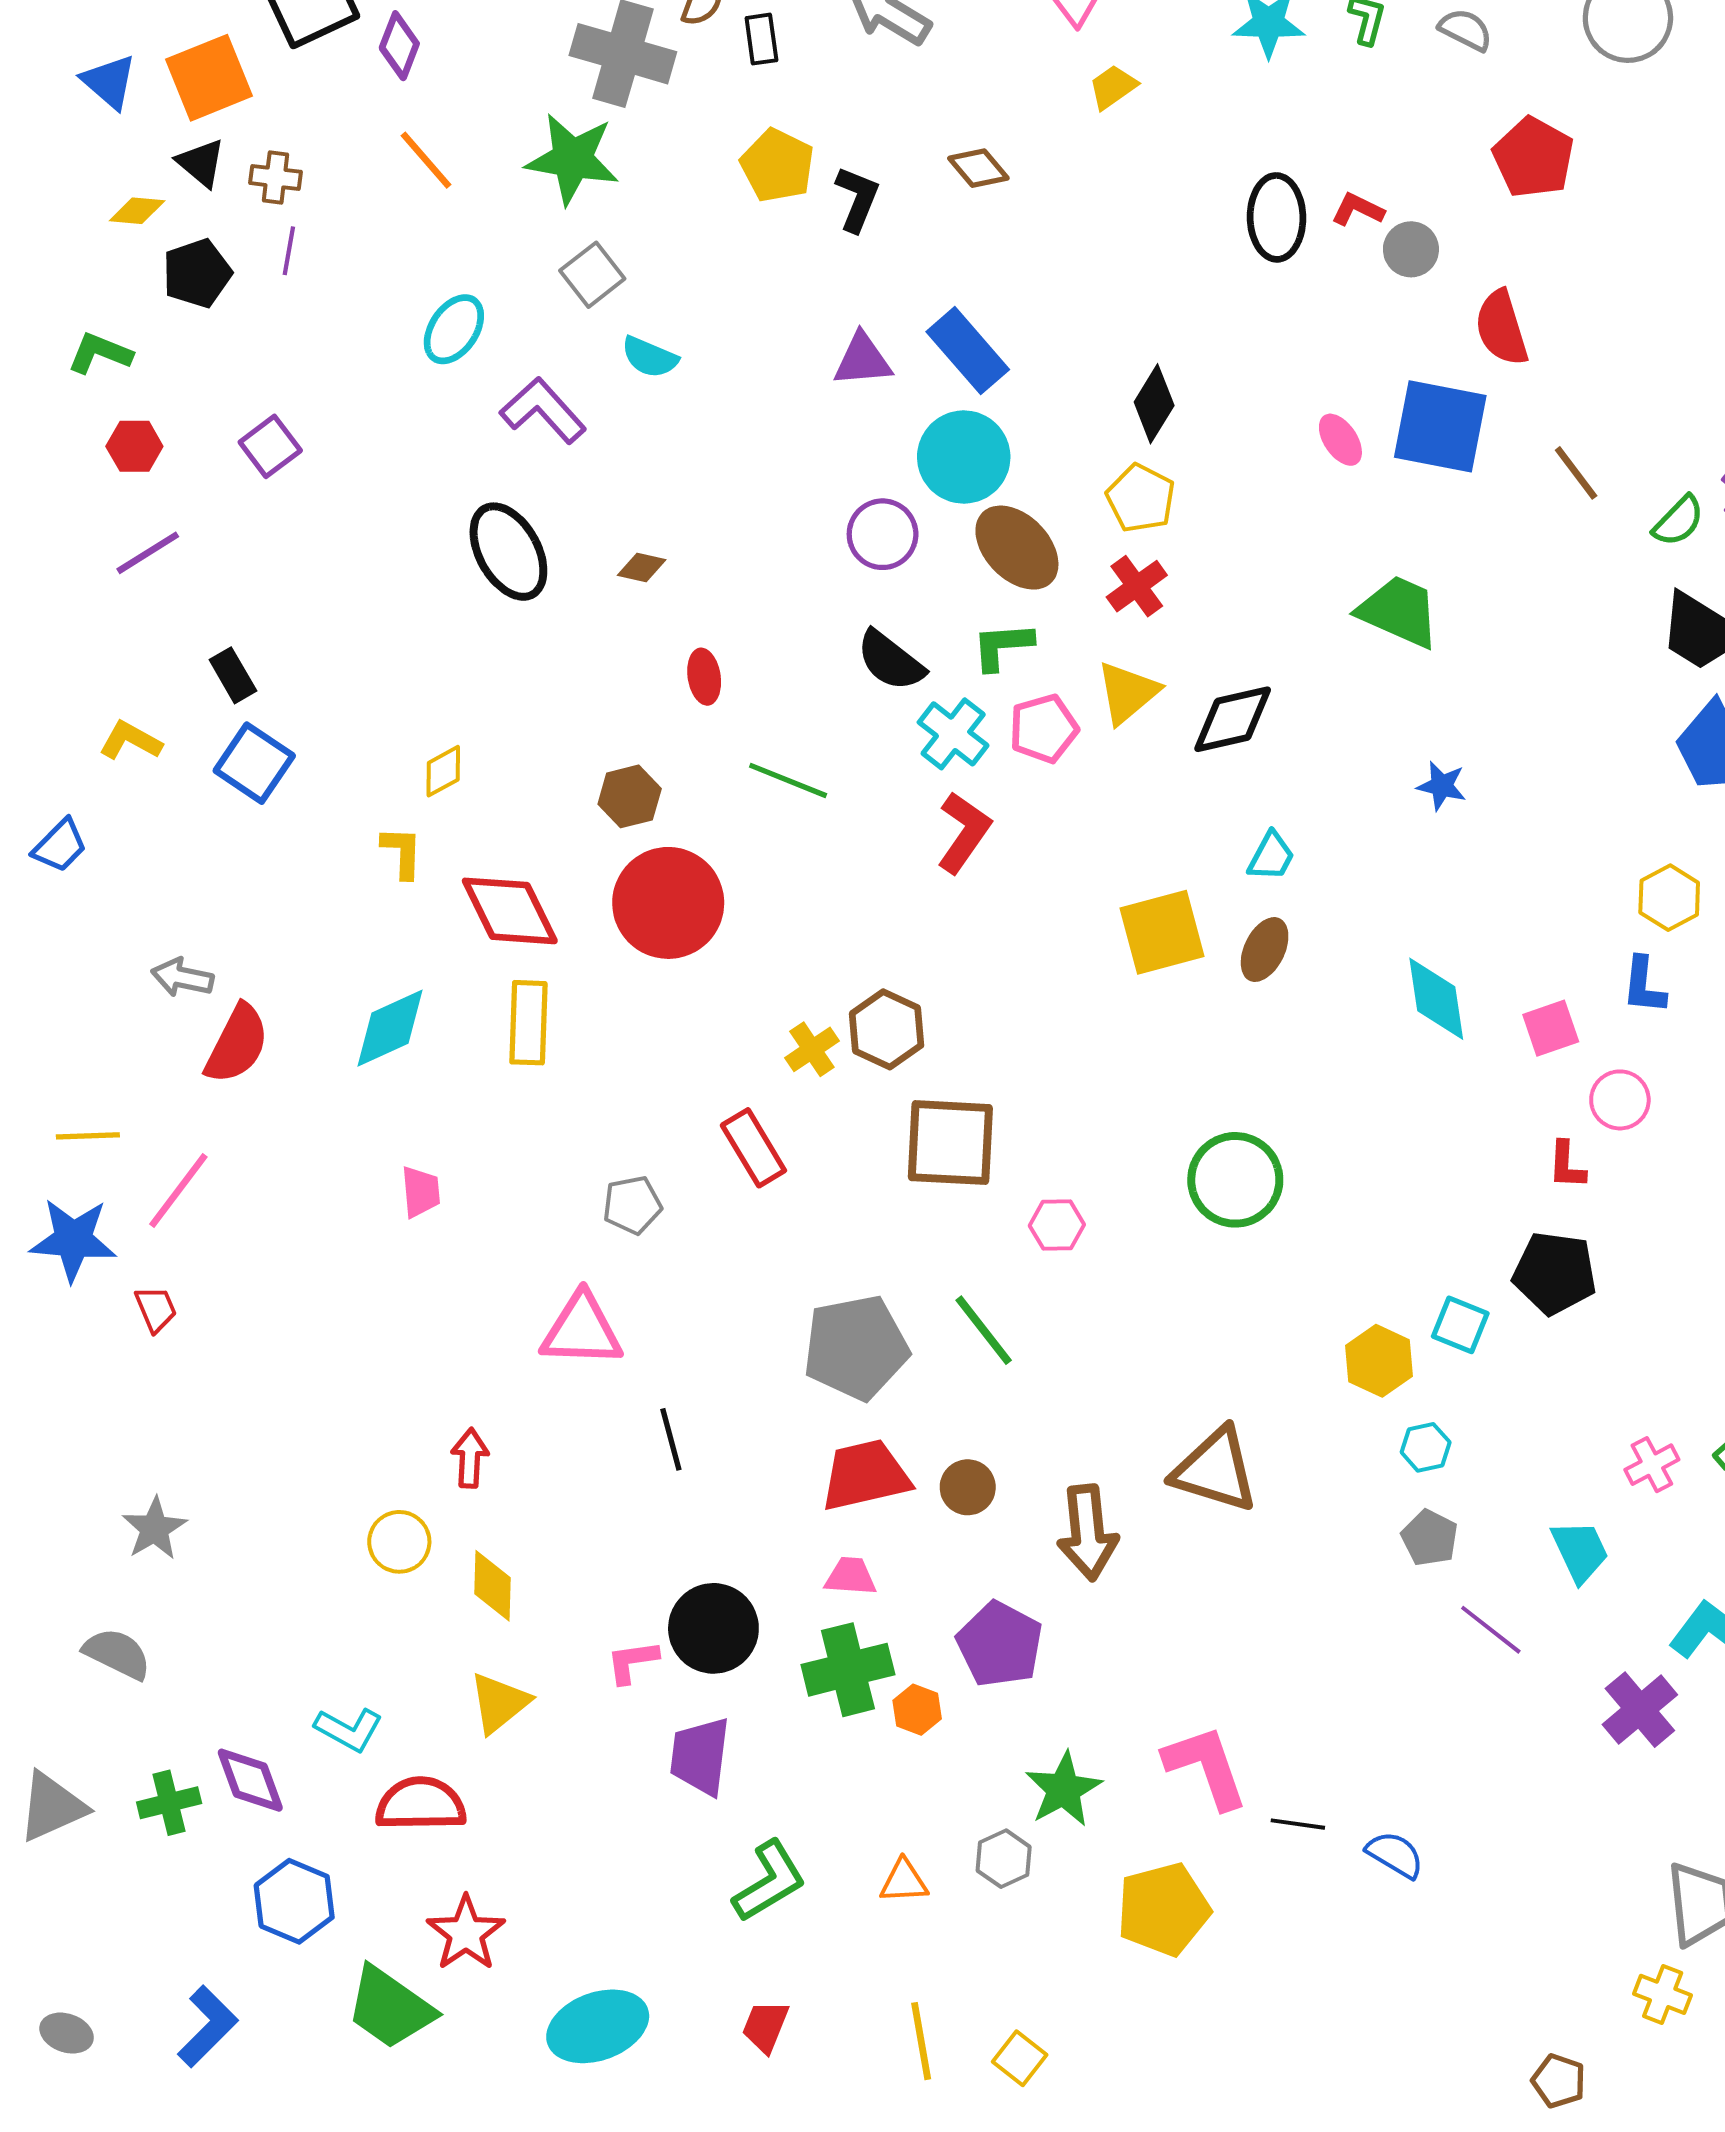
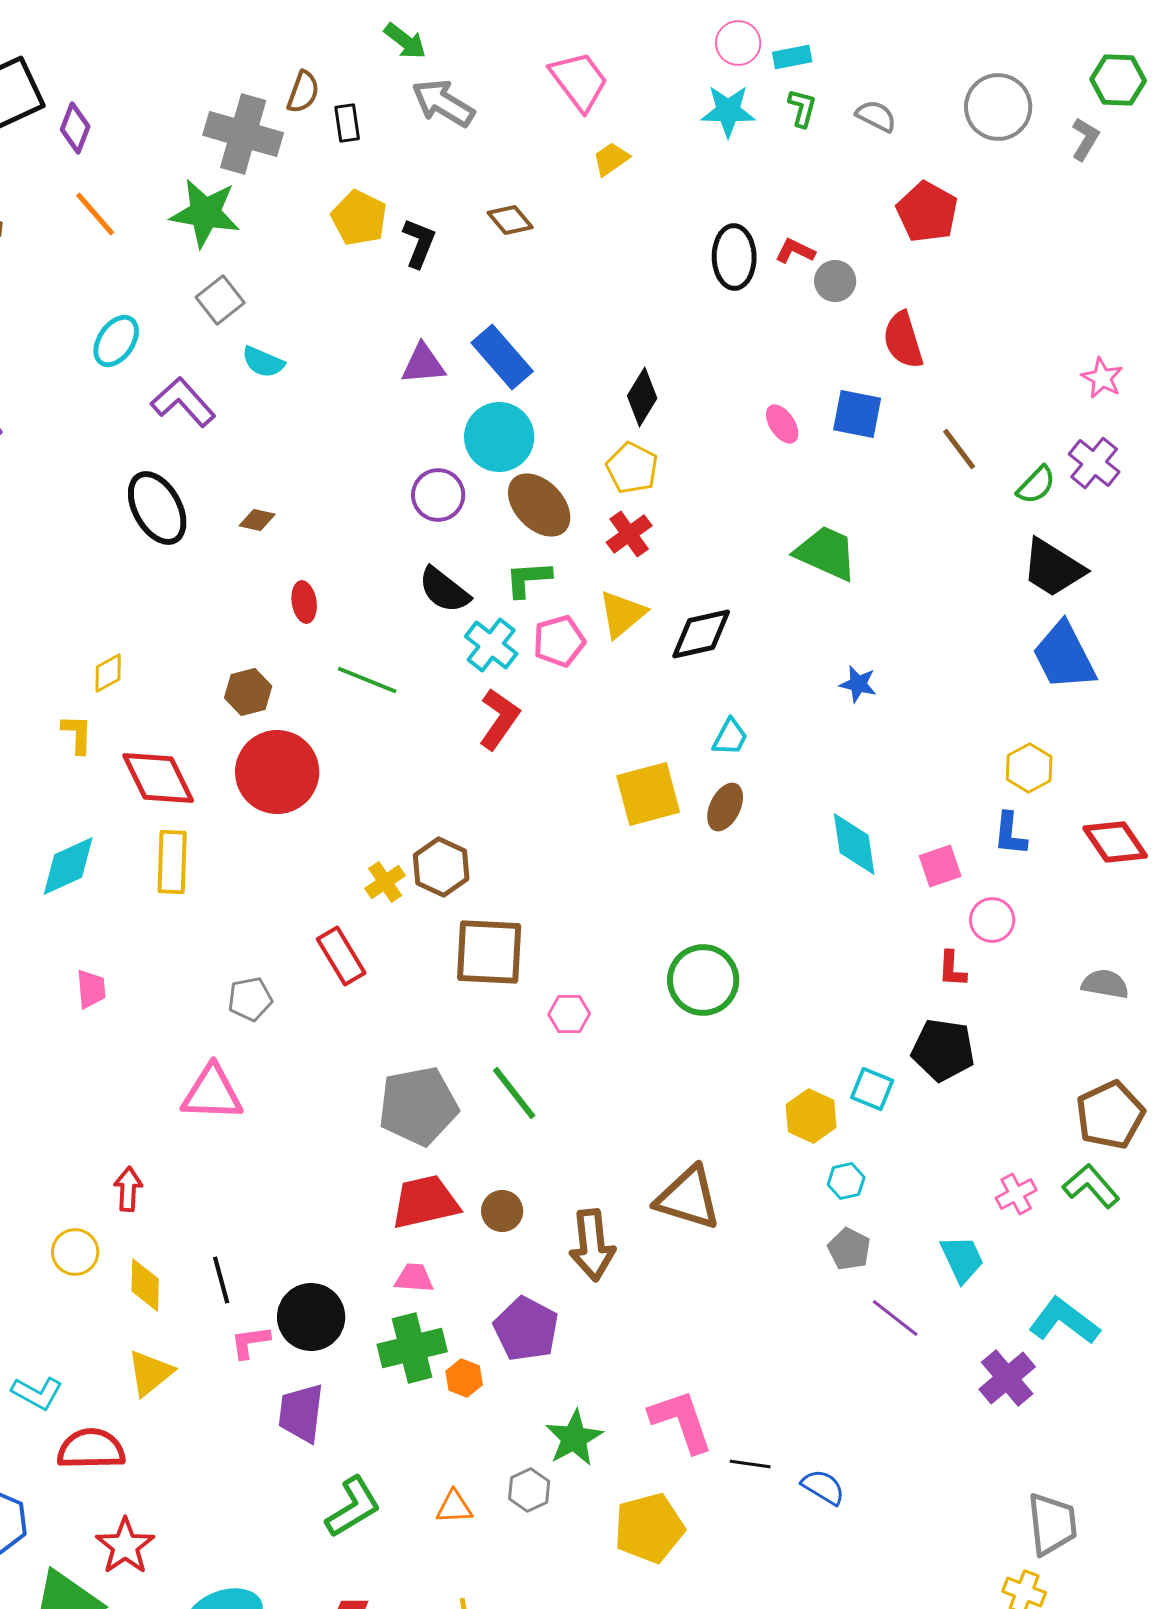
blue square: (1440, 426) -> (857, 414), size x0.7
black line: (671, 1439) -> (221, 1280), moved

